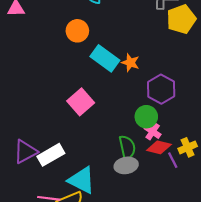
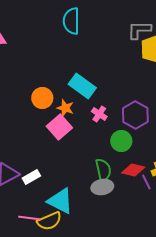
orange circle: (77, 31) -> (42, 98), moved
orange star: (130, 63) -> (65, 108), moved
pink cross: (153, 132) -> (99, 114), moved
white rectangle: (51, 155) -> (31, 177), size x0.7

